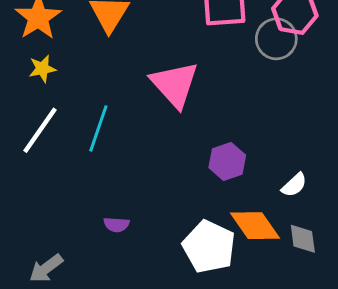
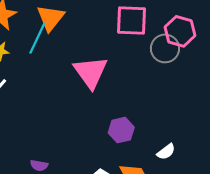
cyan line: (98, 128) -> (37, 38), moved

